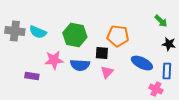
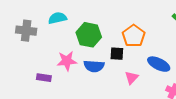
cyan semicircle: (38, 32) -> (57, 18), moved, turned 144
orange pentagon: (118, 36) -> (134, 36), turned 30
pink triangle: (107, 72) -> (132, 78), moved

